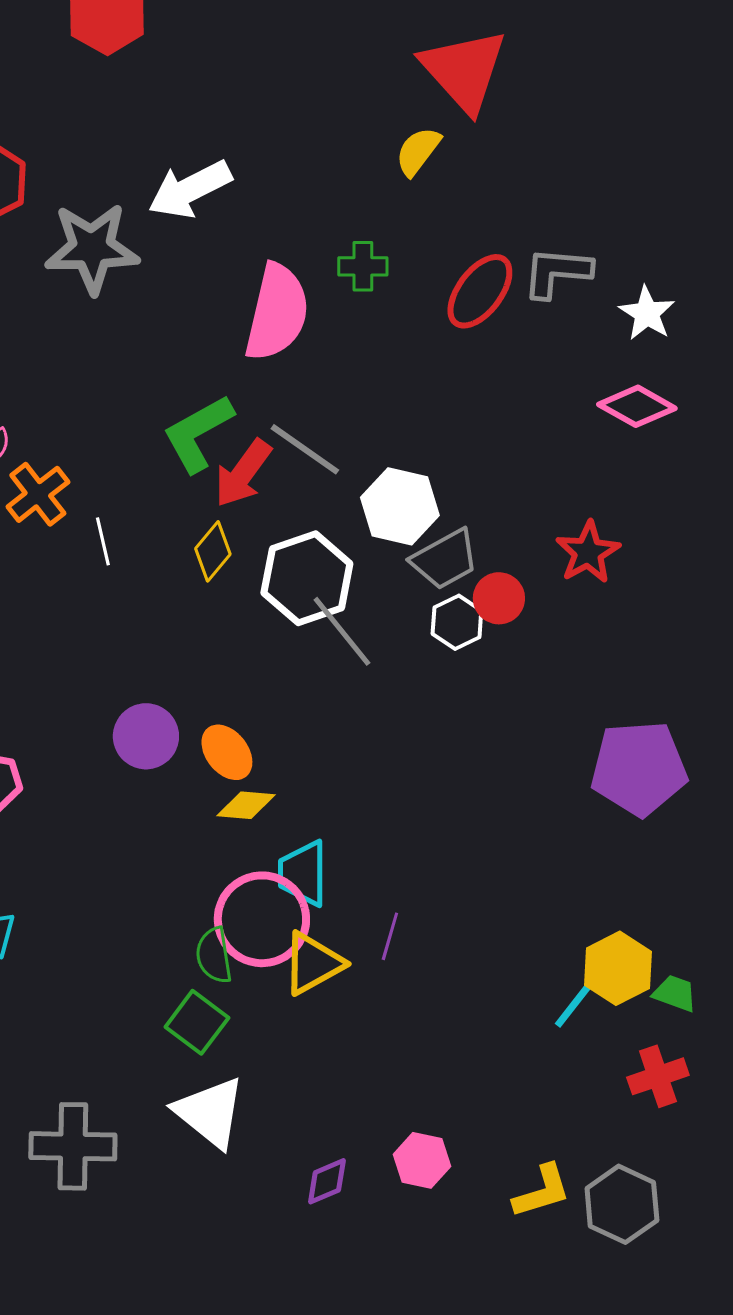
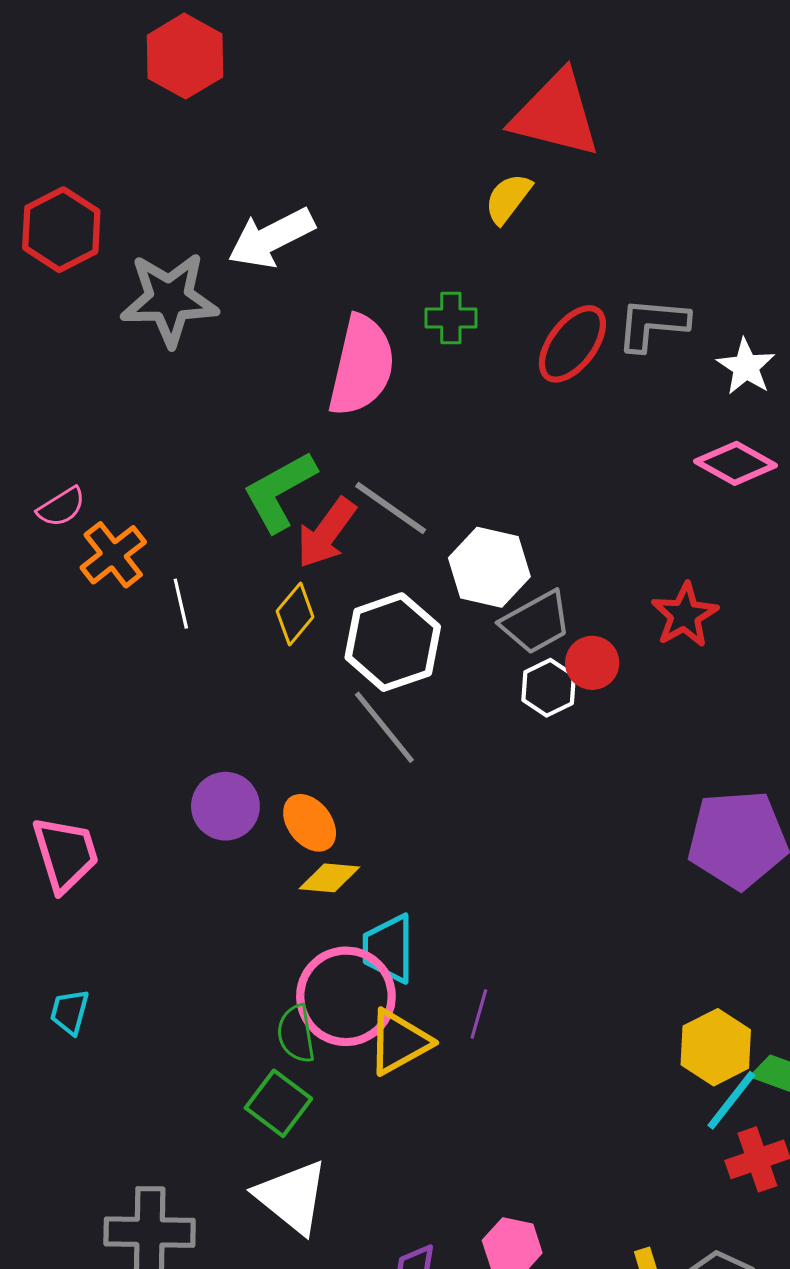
red triangle: (464, 70) -> (556, 114), turned -34
gray line: (342, 631) -> (384, 727), moved
cyan line: (578, 999) -> (731, 1100), moved

